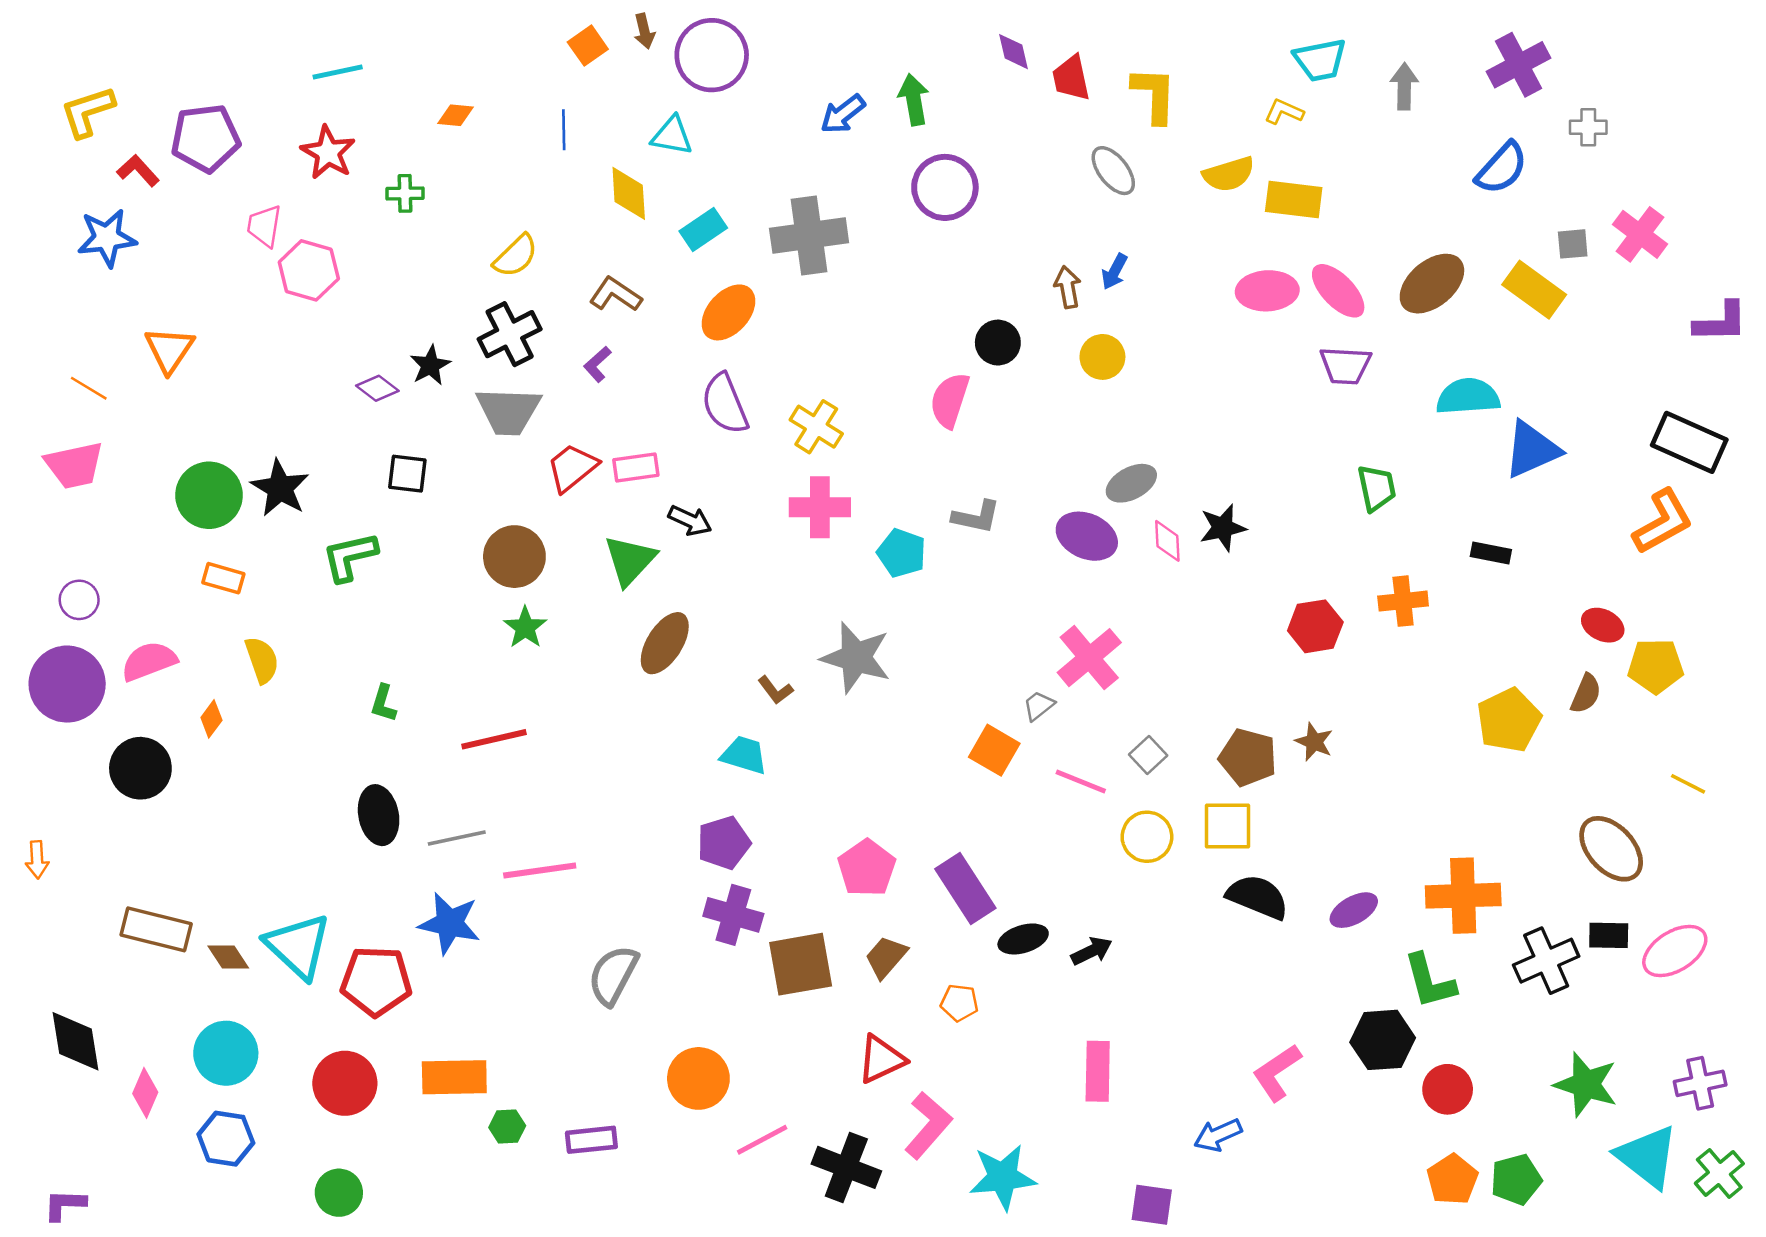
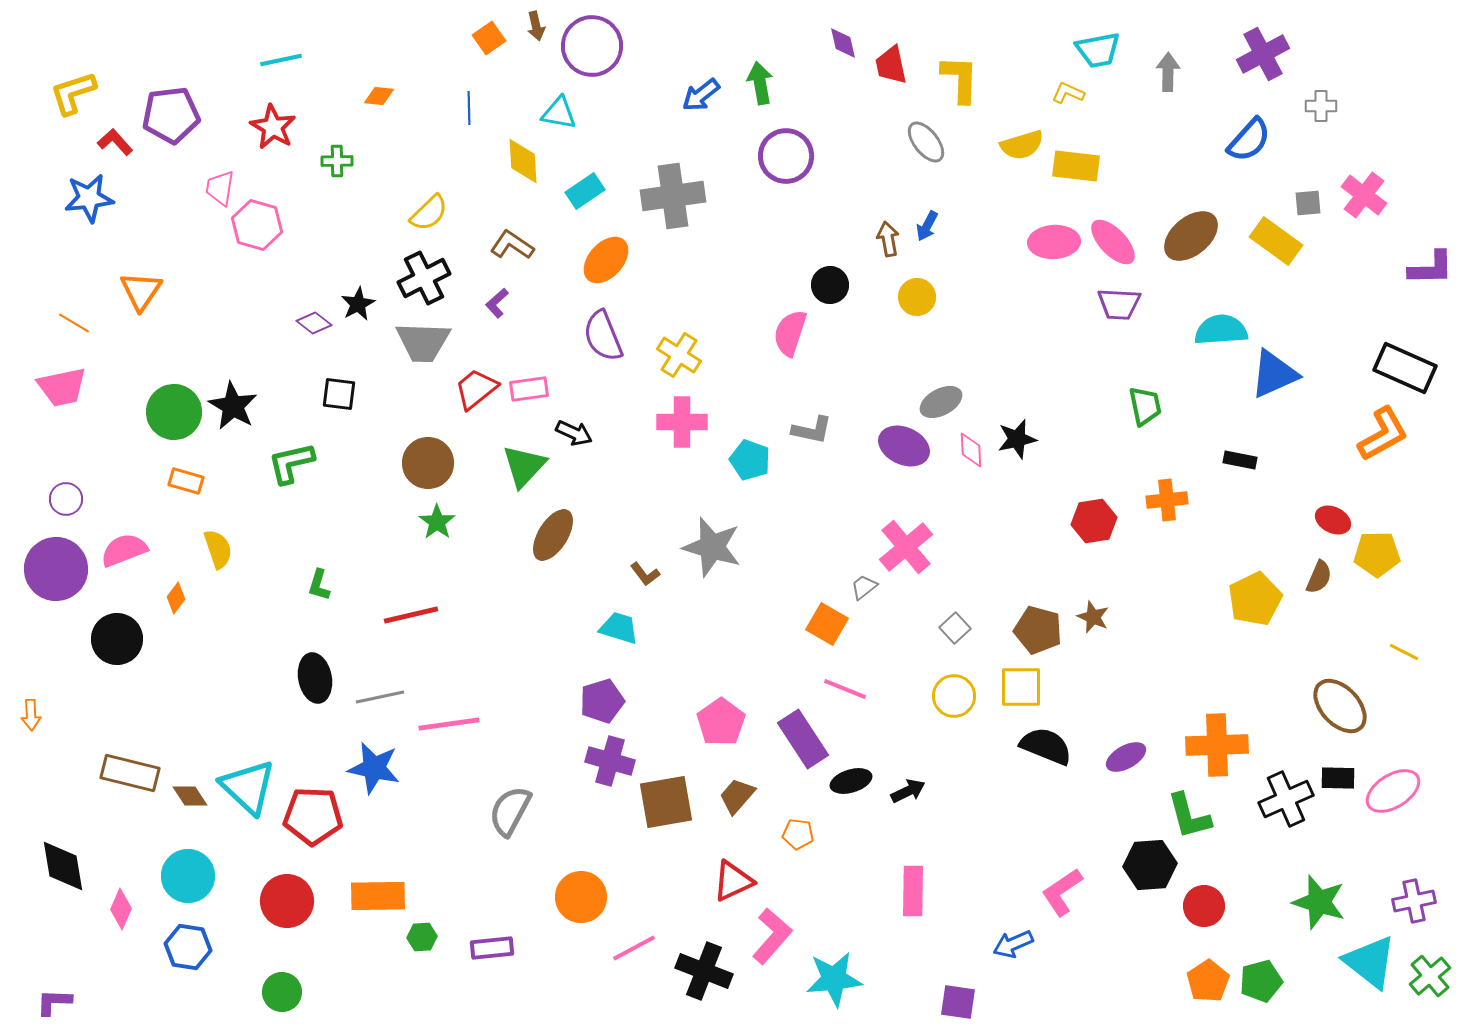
pink line: (1081, 781) -> (845, 689), moved

